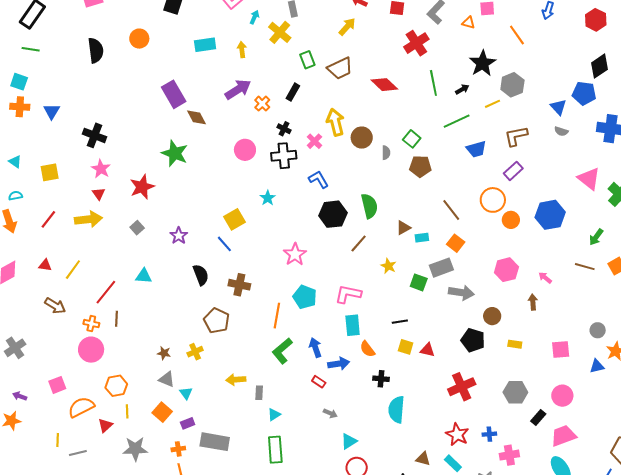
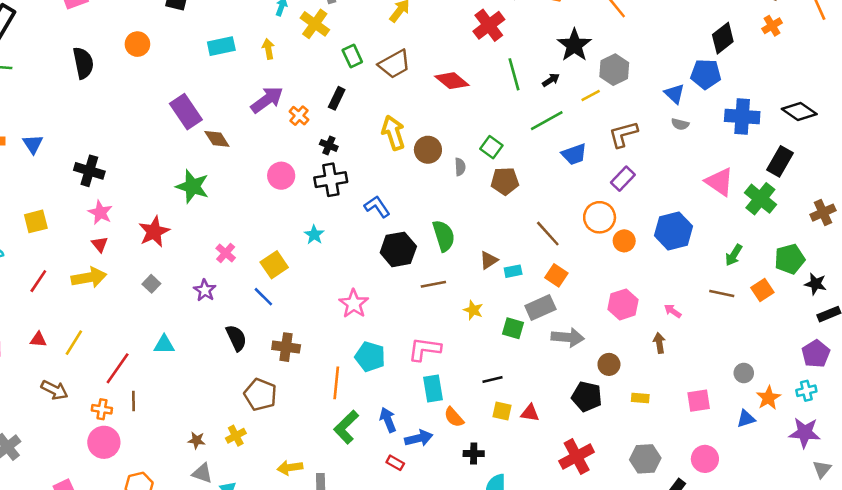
pink cross: (314, 141) -> (226, 253), moved
brown line: (359, 243) -> (433, 284), turned 42

